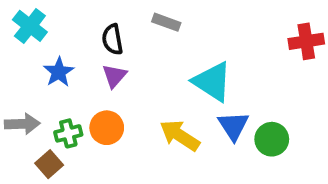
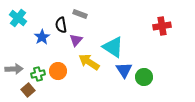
gray rectangle: (166, 22) -> (80, 14), moved
blue star: (59, 72) -> (42, 37), moved
purple triangle: (114, 76) -> (76, 40), moved
yellow arrow: (180, 135) -> (89, 62), moved

